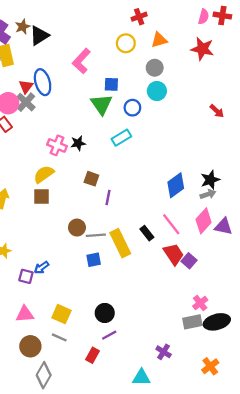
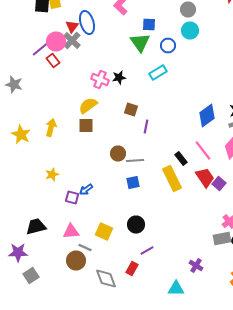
yellow rectangle: (120, 243) -> (172, 178), moved
black circle: (105, 313) -> (136, 224), moved
gray line: (59, 337) -> (85, 248), moved
gray diamond: (44, 375) -> (106, 278), moved, turned -50

